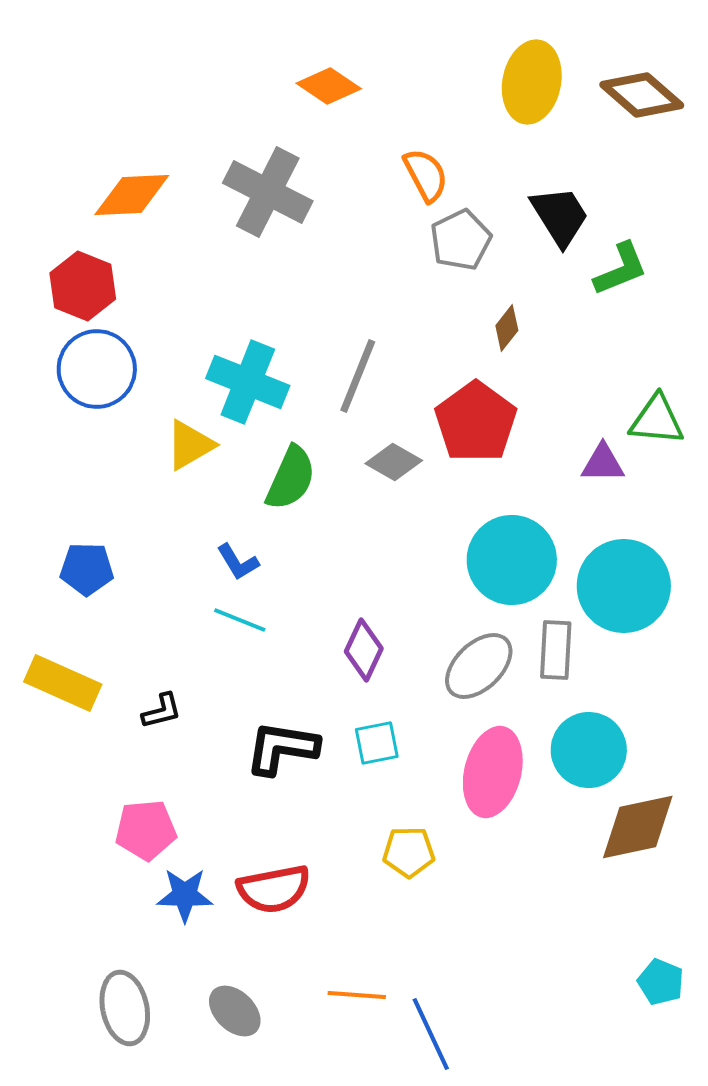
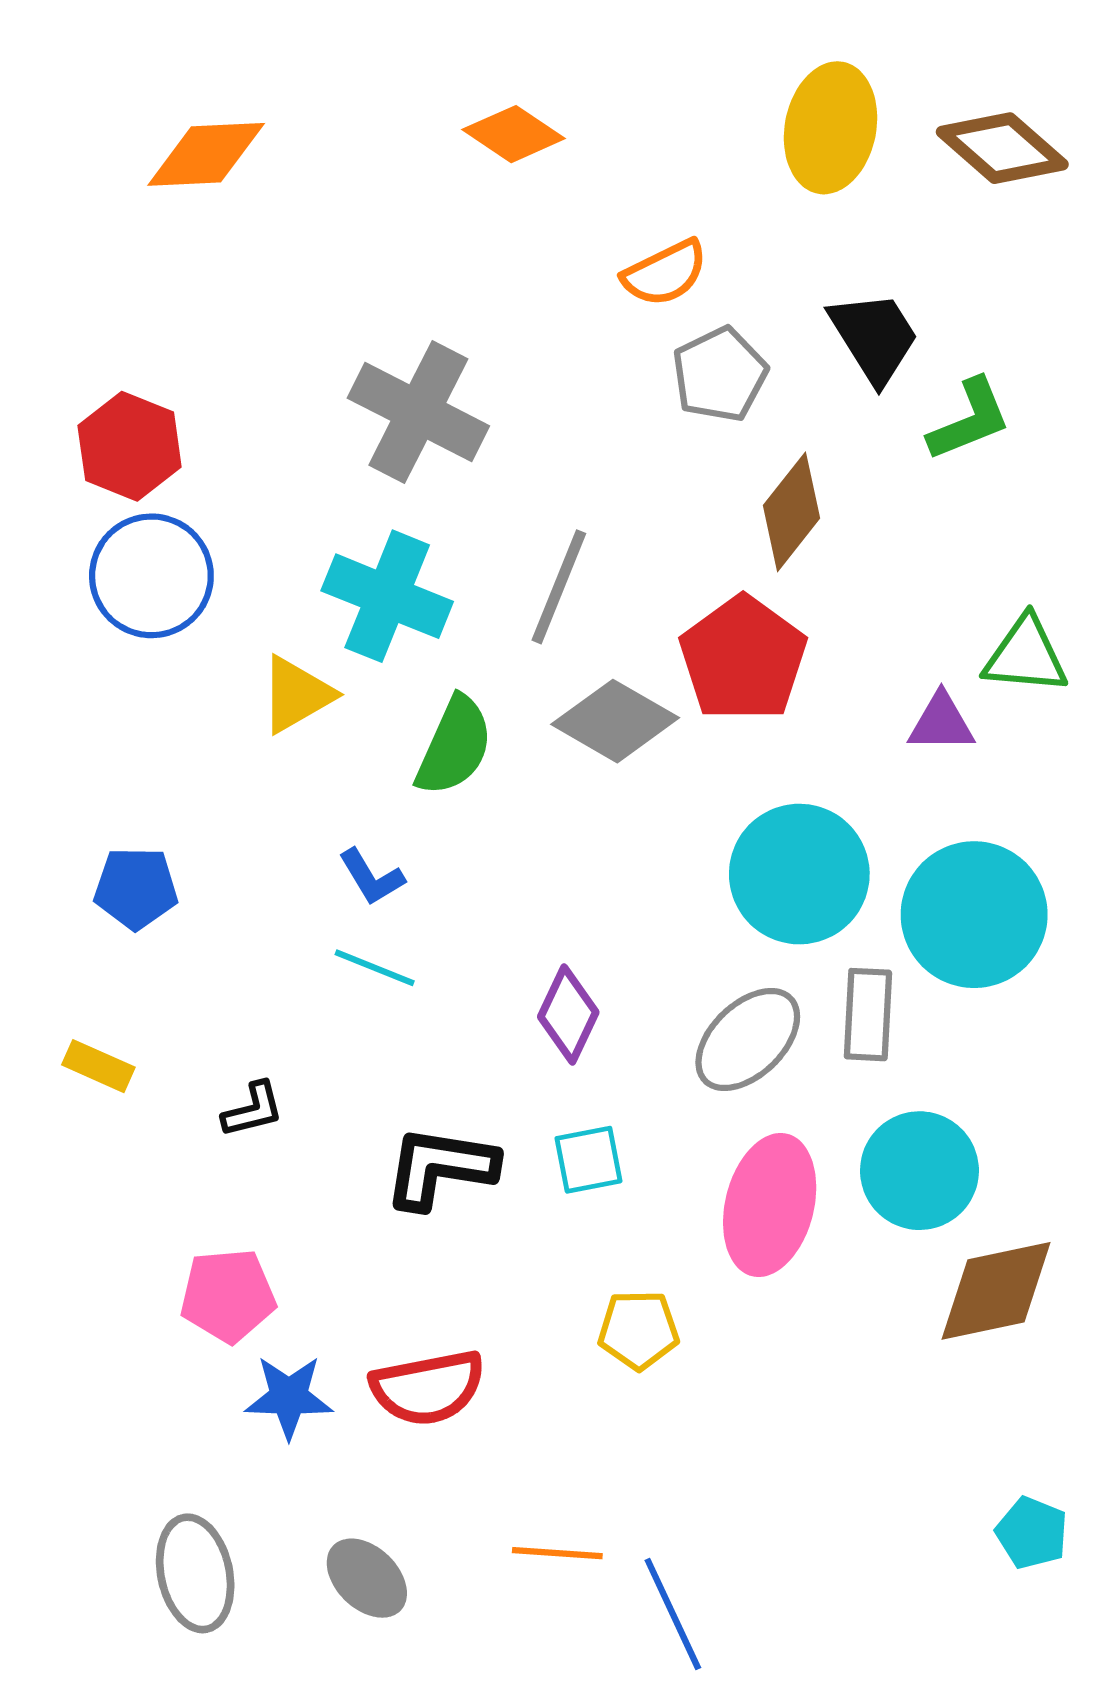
orange semicircle: (426, 175) -> (665, 273), turned 92
gray cross: (268, 192) -> (418, 412), moved
orange diamond: (132, 195) -> (206, 154), moved
brown diamond: (507, 328) -> (791, 512), size x1.6
gray diamond: (394, 462) -> (615, 721), size x1.4
yellow rectangle: (63, 683) -> (98, 1066), size x0.6

